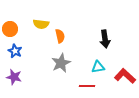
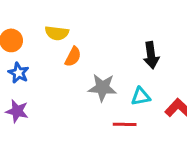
orange semicircle: (60, 36) -> (73, 57), moved, turned 40
gray star: (61, 63) -> (102, 88), moved, turned 30

